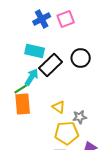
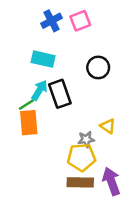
black rectangle: (51, 65) -> (60, 94), moved, turned -65
yellow triangle: (59, 107) -> (108, 126), moved
gray star: (80, 117) -> (86, 139), moved

